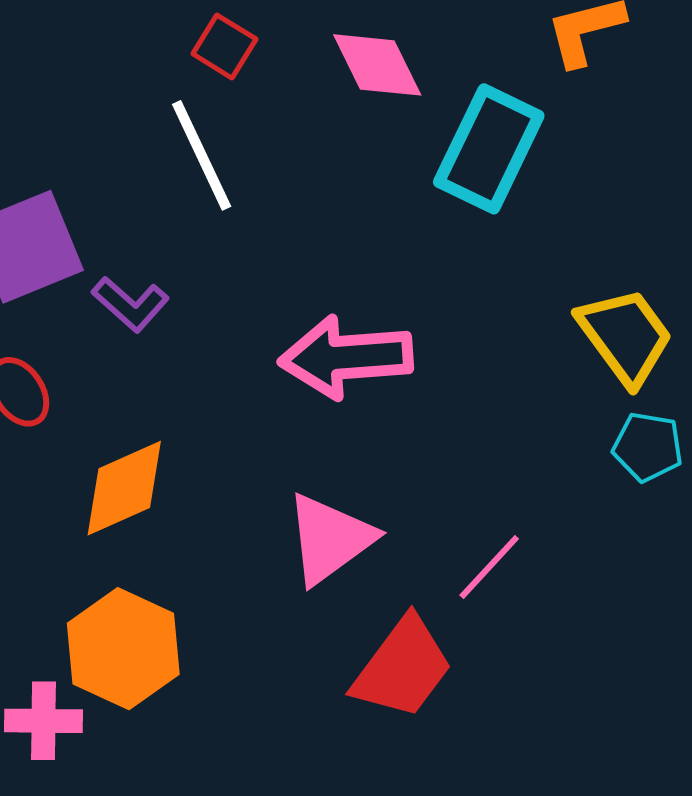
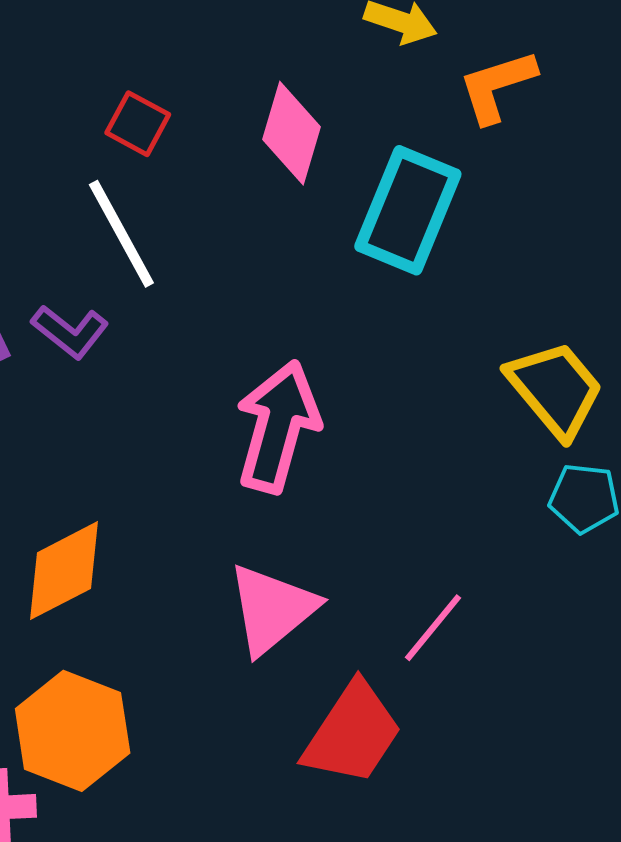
pink diamond: (377, 65) -> (291, 133), turned 46
purple L-shape: (130, 304) -> (70, 332), moved
pink arrow: (346, 357) -> (278, 427), turned 113

